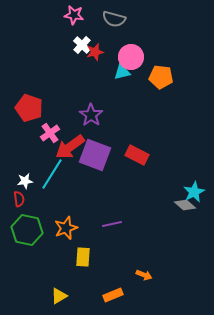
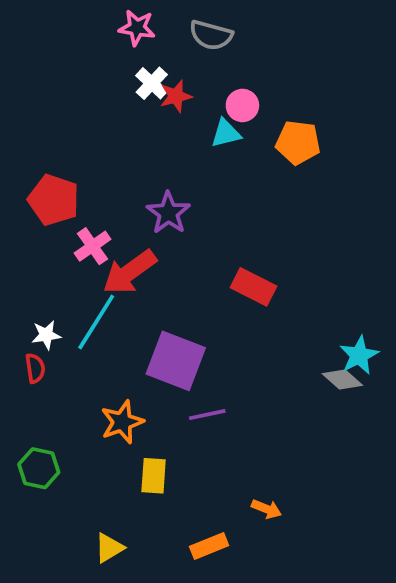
pink circle: (131, 57) -> (242, 105), size x0.7
purple square: (95, 155) -> (176, 361), moved
green hexagon: (27, 230) -> (39, 468), moved, size x0.7

